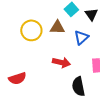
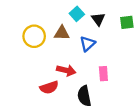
red semicircle: (17, 78) -> (49, 87), moved

